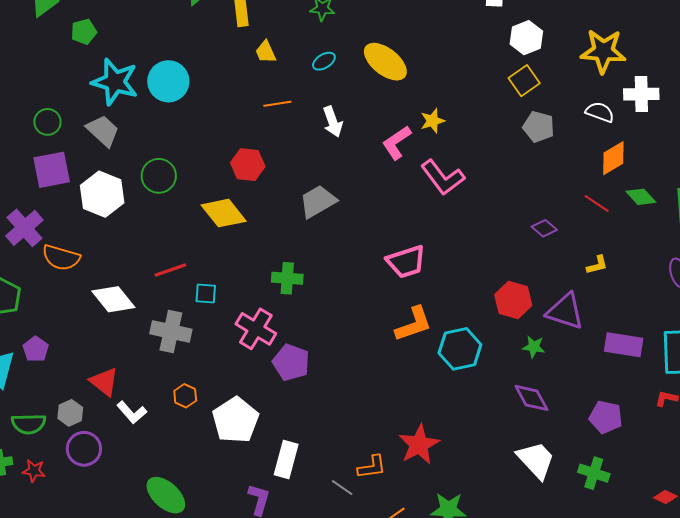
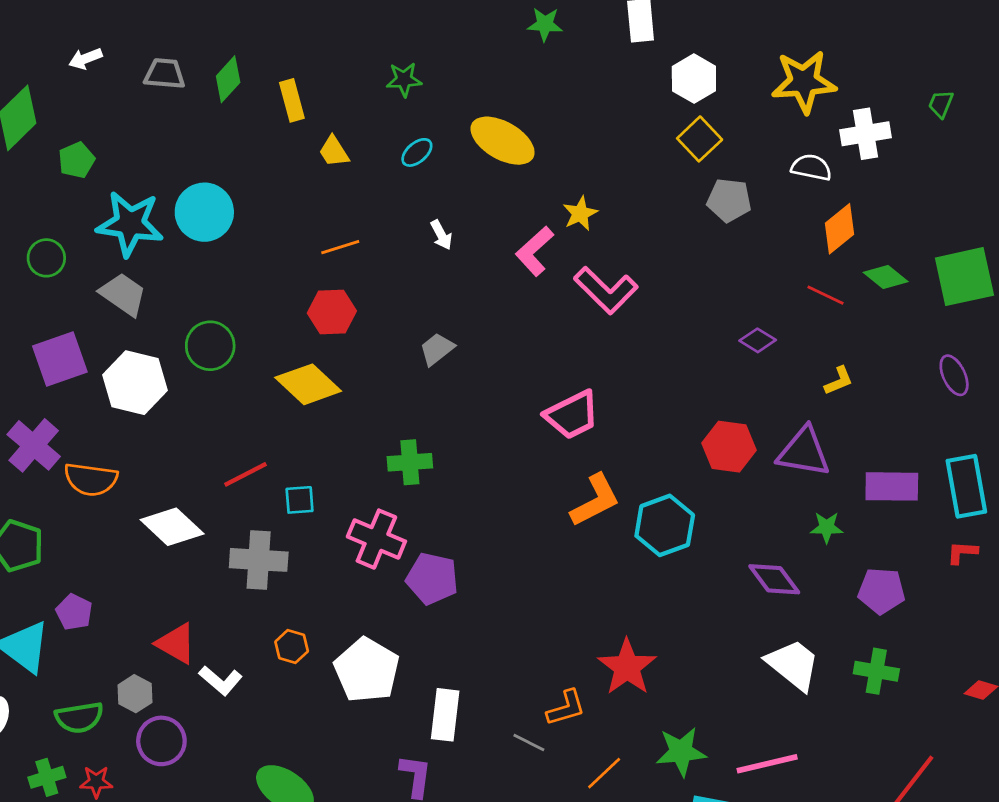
orange line: (277, 104) -> (340, 247), moved
green circle: (47, 122) -> (46, 258), moved
white arrow: (333, 122) -> (441, 235), size x0.7
gray trapezoid: (318, 201) -> (437, 349), size x0.7
green star: (534, 347) -> (827, 527), moved

